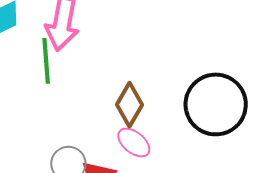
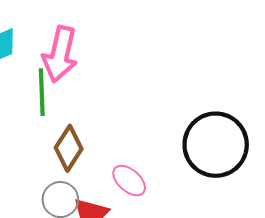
brown diamond: (130, 105) -> (69, 148), moved

